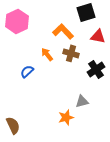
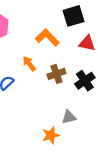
brown cross: (71, 53) -> (56, 74), moved, turned -35

